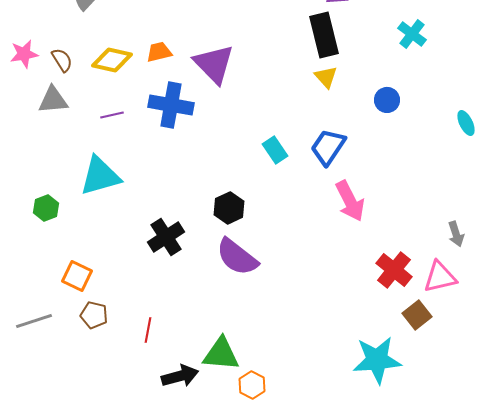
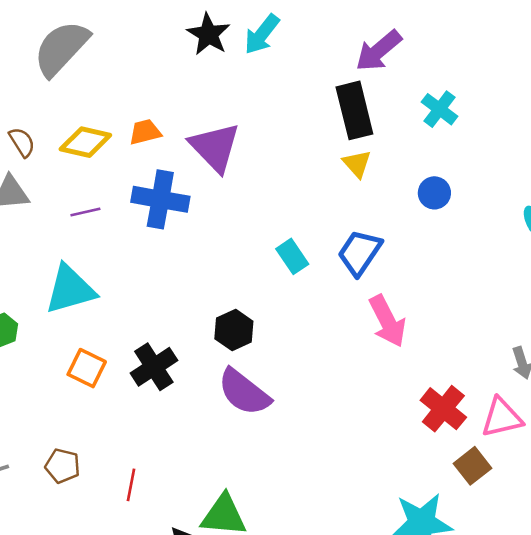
cyan cross: (412, 34) -> (439, 109), moved
orange square: (77, 276) -> (87, 368), moved

